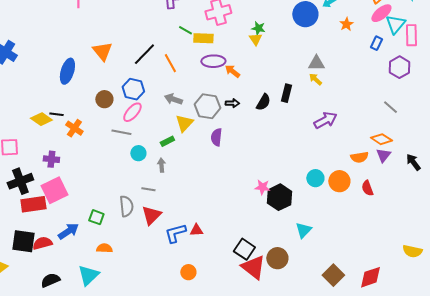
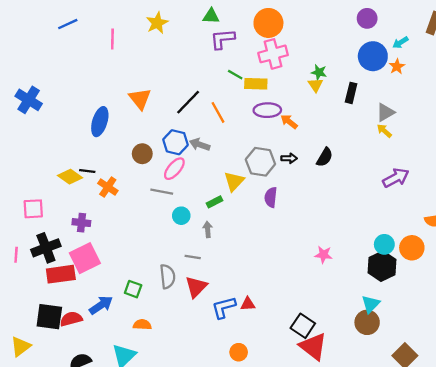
orange star: (346, 24) -> (397, 67), moved
gray triangle: (316, 63) -> (385, 112), turned -30
black rectangle: (286, 93) -> (351, 93), moved
gray arrow: (173, 99) -> (200, 145), moved
black hexagon: (279, 197) -> (382, 266), moved
brown circle: (277, 258) -> (367, 322), moved

